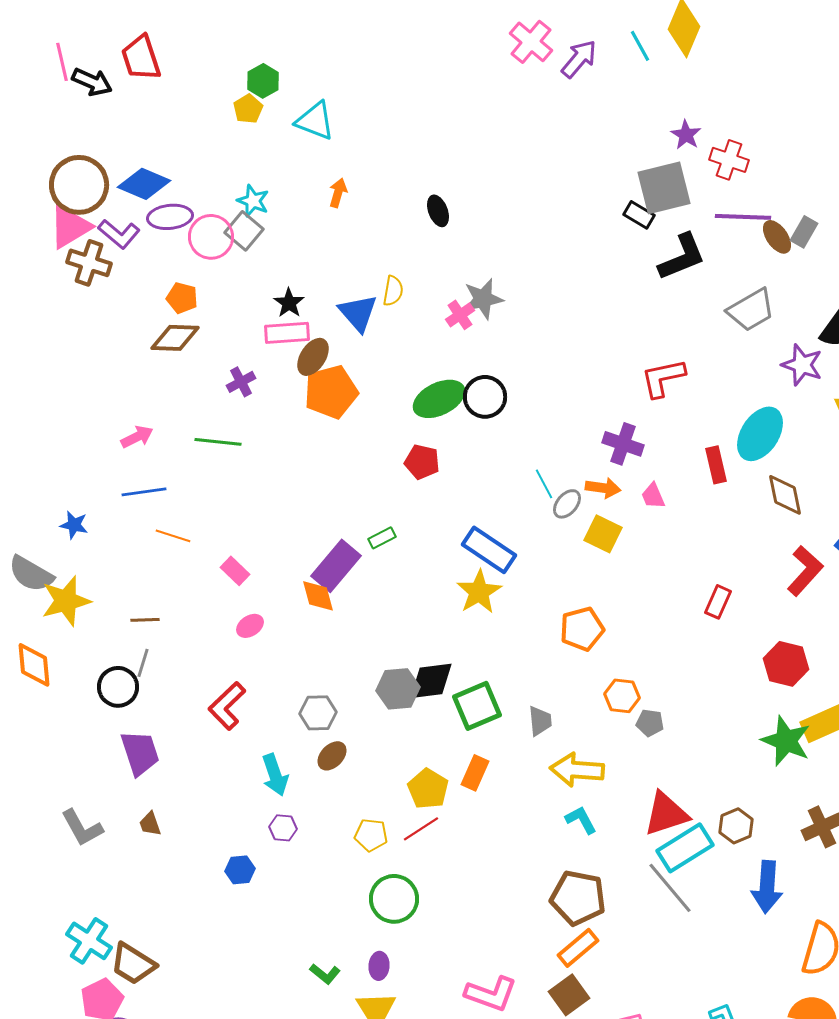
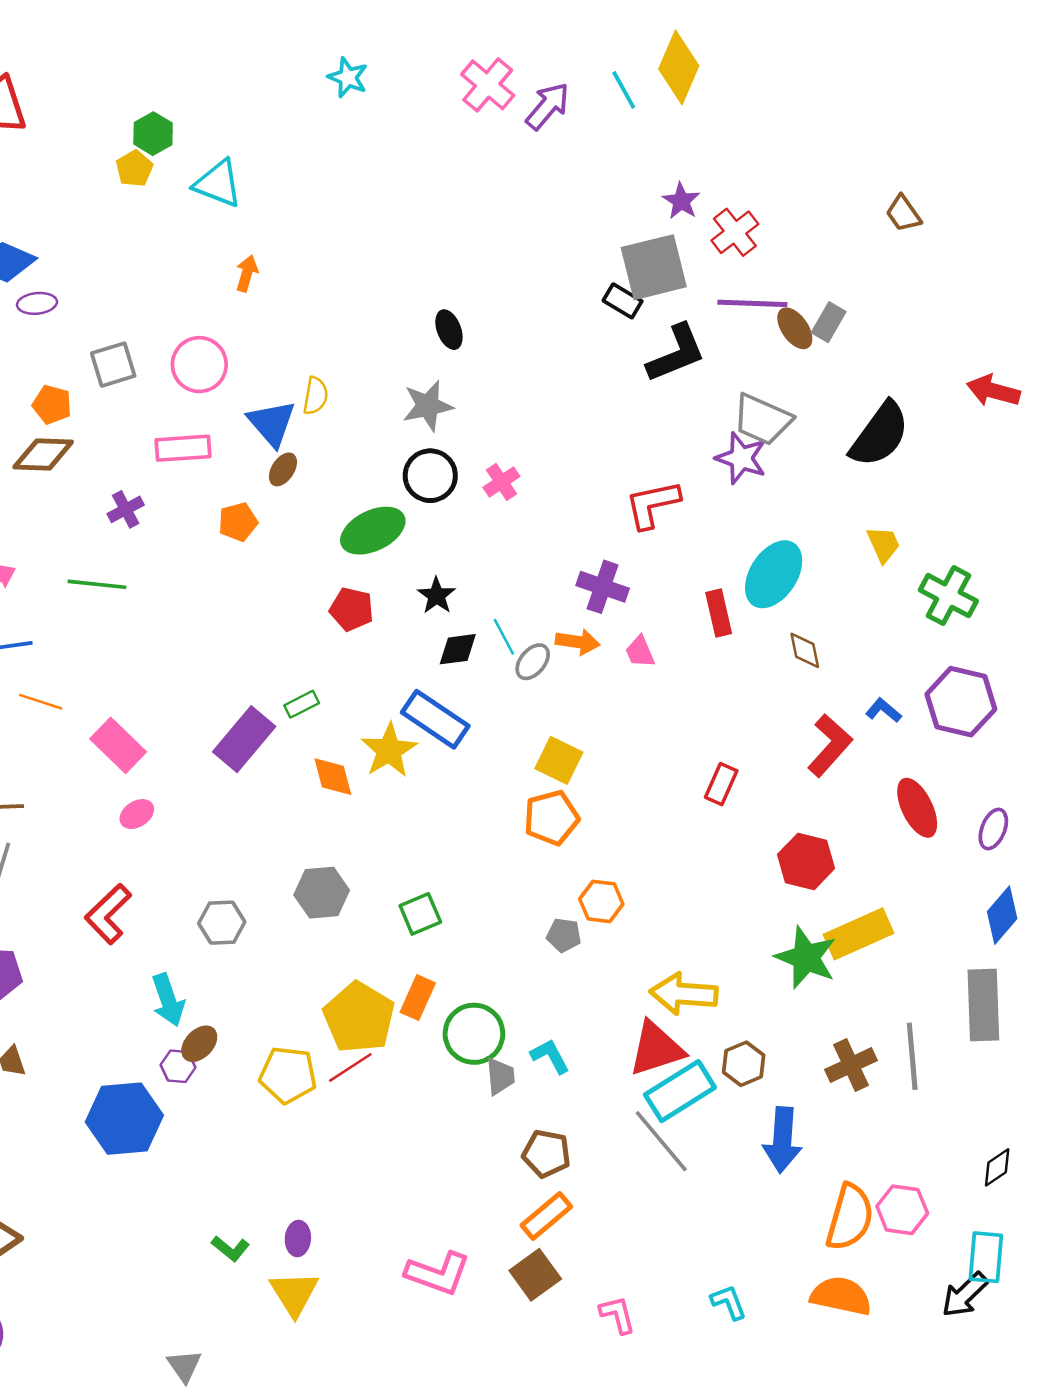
red cross: (729, 160) -> (735, 232), turned 33
cyan star: (253, 201) -> (348, 77), moved
black ellipse: (438, 211) -> (449, 330), moved
purple ellipse: (170, 217) -> (37, 303), size x0.7
gray square: (244, 231) -> (113, 365), moved, turned 33
pink circle: (211, 237) -> (199, 365), moved
black star: (289, 303) -> (436, 596), moved
gray trapezoid: (751, 310) -> (762, 419), turned 54
pink cross: (460, 315) -> (501, 482), moved
brown ellipse: (313, 357) -> (283, 469), moved, size x0.7
purple star: (802, 365) -> (741, 458), moved
orange pentagon: (331, 392) -> (238, 522), size x0.6
black circle: (485, 397) -> (430, 476), moved
brown diamond: (785, 495) -> (805, 650), size x0.7
yellow square: (603, 534) -> (559, 760), moved
pink rectangle: (235, 571) -> (118, 745), size x1.5
yellow star: (479, 592) -> (389, 750), moved
orange diamond: (318, 596) -> (333, 777), moved
black diamond: (431, 681) -> (458, 649), moved, size x0.7
green square: (477, 706) -> (420, 914), size x0.7
gray trapezoid: (540, 721) -> (500, 1076), moved
gray pentagon: (650, 723) -> (564, 935), moved
brown ellipse: (332, 756) -> (199, 1044), moved
yellow arrow: (577, 770) -> (684, 994), moved
yellow pentagon: (428, 789) -> (359, 1018), size x1.4
yellow pentagon: (371, 835) -> (288, 1075), size x1.4
blue hexagon: (240, 870) -> (124, 1119), size x2.0
brown pentagon: (578, 898) -> (546, 1154), size x0.7
green circle: (394, 899) -> (474, 1034), moved

